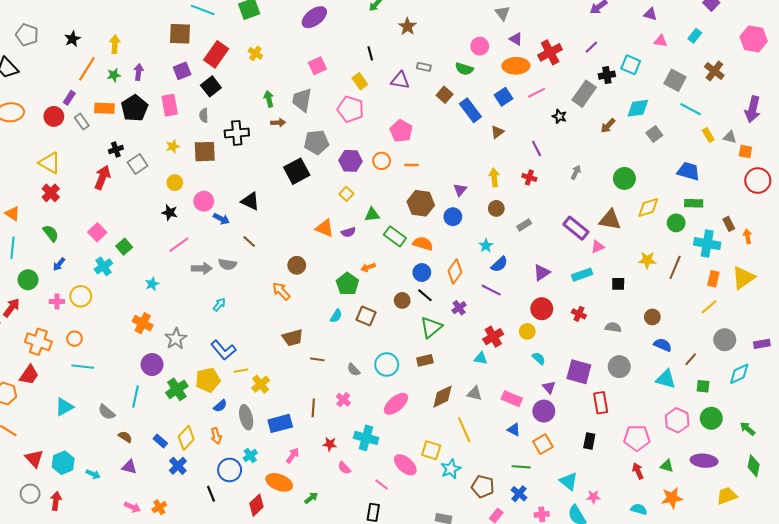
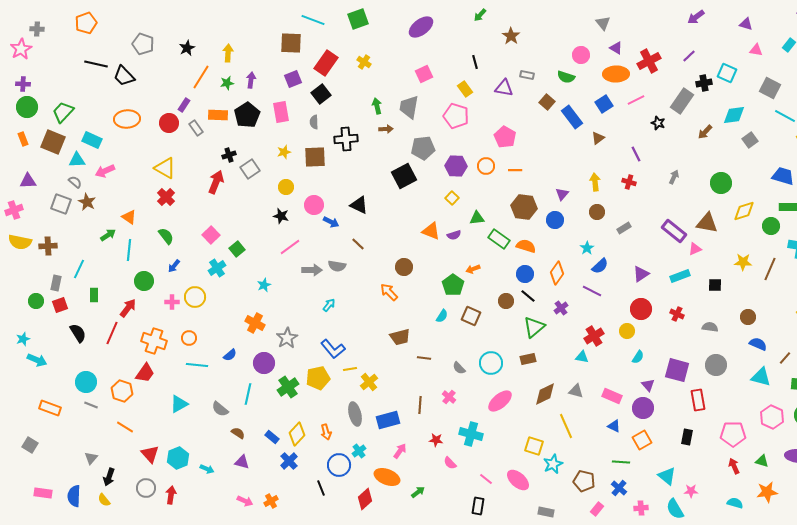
cyan semicircle: (539, 358) -> (638, 357), turned 80
blue semicircle: (220, 406) -> (230, 355), moved
pink ellipse: (405, 465) -> (518, 480), moved

